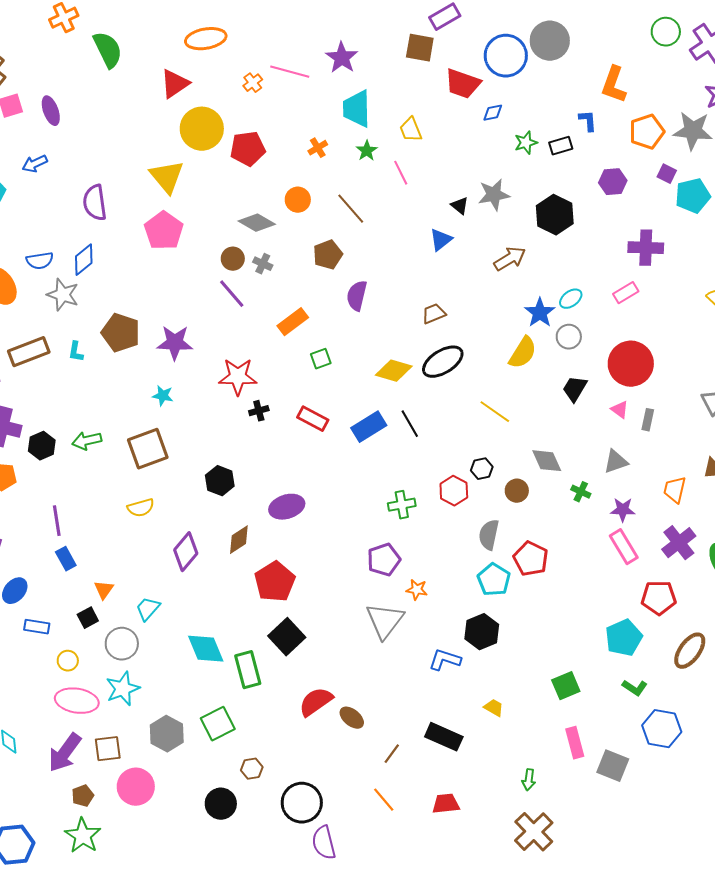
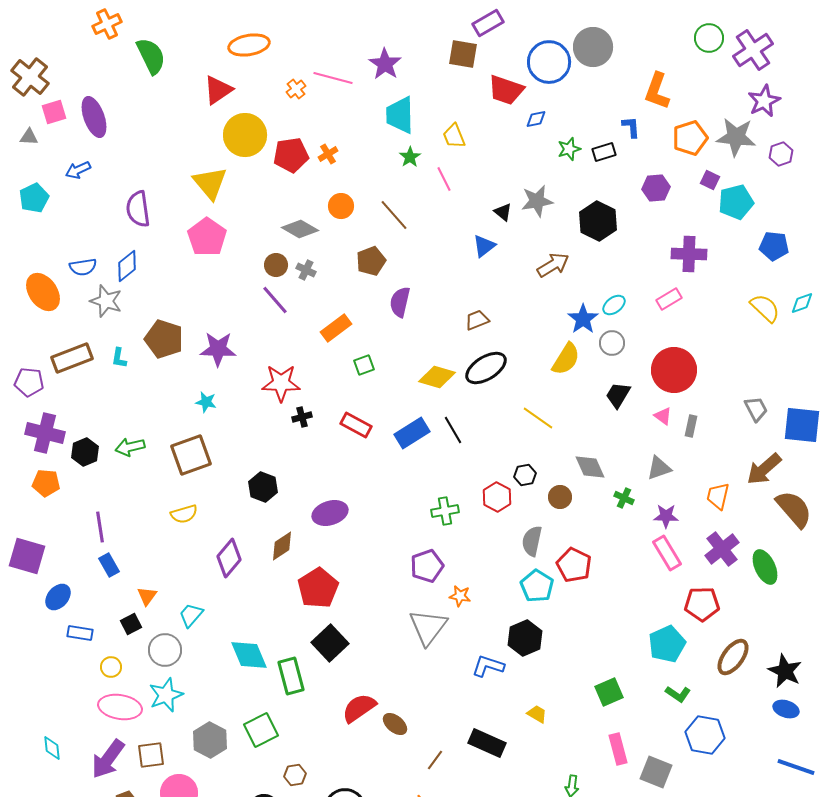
purple ellipse: (51, 111) -> (94, 117), size x1.4
orange cross: (318, 148) -> (328, 154), moved

